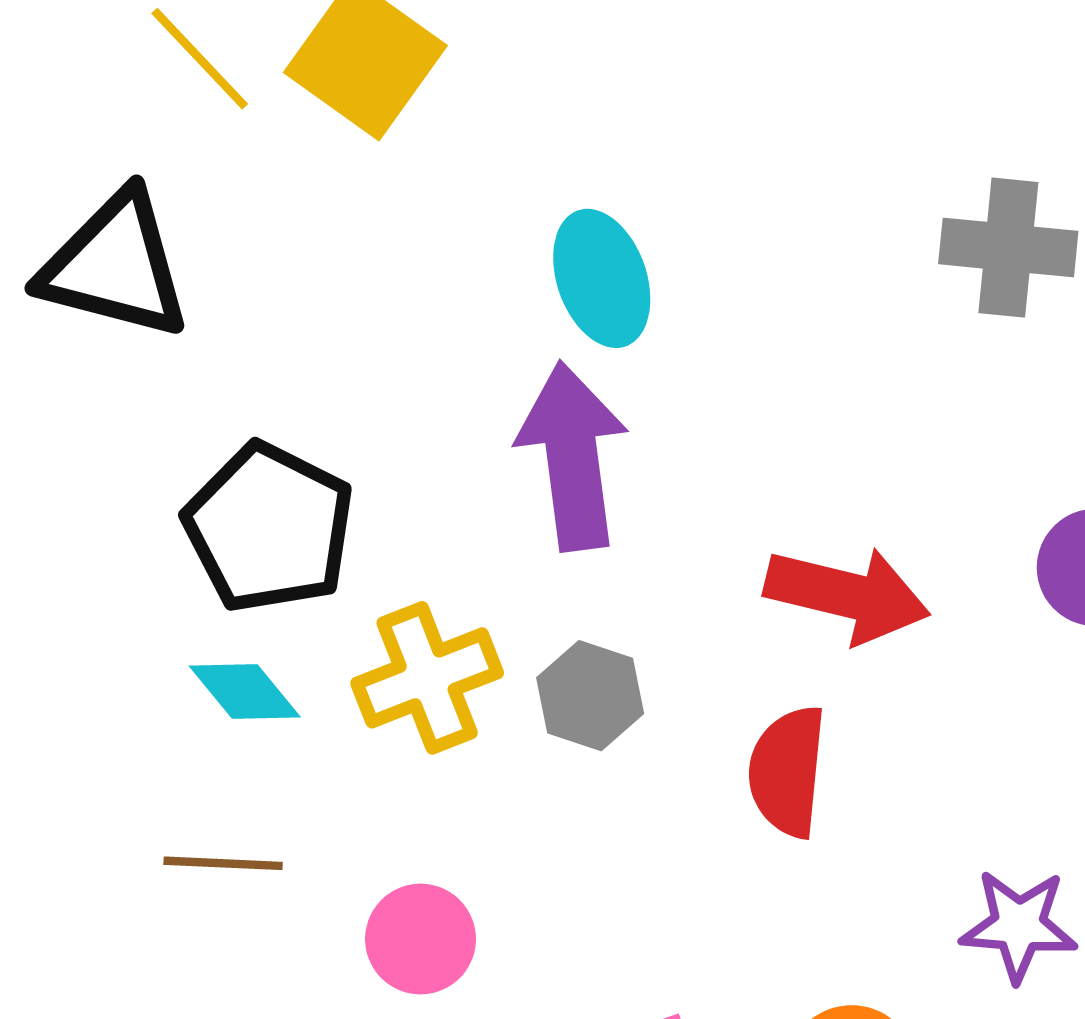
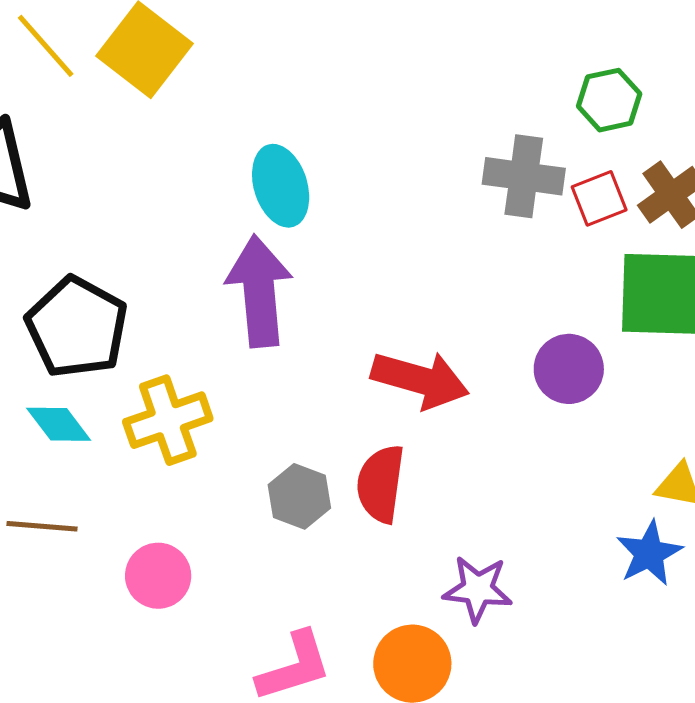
gray hexagon: (590, 696) -> (299, 496), moved
purple star: (1019, 926) -> (478, 589), moved

